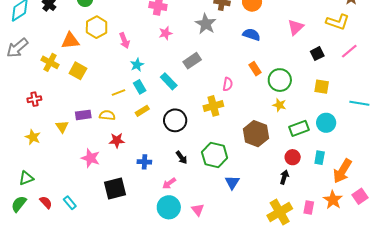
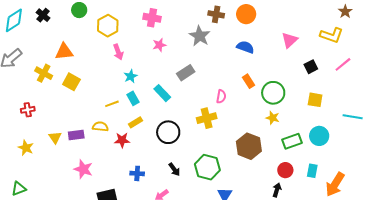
yellow hexagon: (97, 27) -> (108, 26), moved
purple rectangle: (83, 115) -> (76, 135), moved
red star: (117, 140) -> (122, 140), moved

